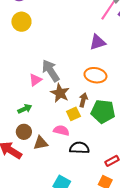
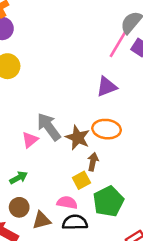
brown star: (60, 93) -> (78, 138), moved
green pentagon: (103, 111) -> (108, 201), moved, turned -30
black semicircle: (79, 148) -> (75, 222), moved

